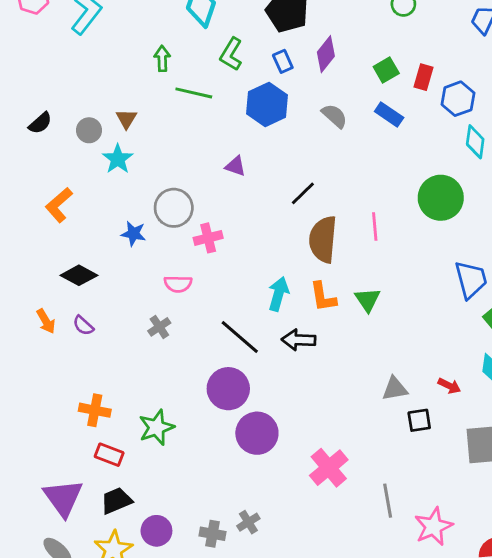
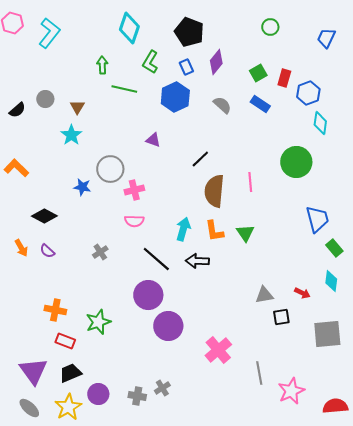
gray circle: (89, 130) -> (45, 99), moved
orange L-shape: (59, 205) -> (16, 168), moved, turned 85
pink semicircle: (178, 284) -> (134, 221), moved

